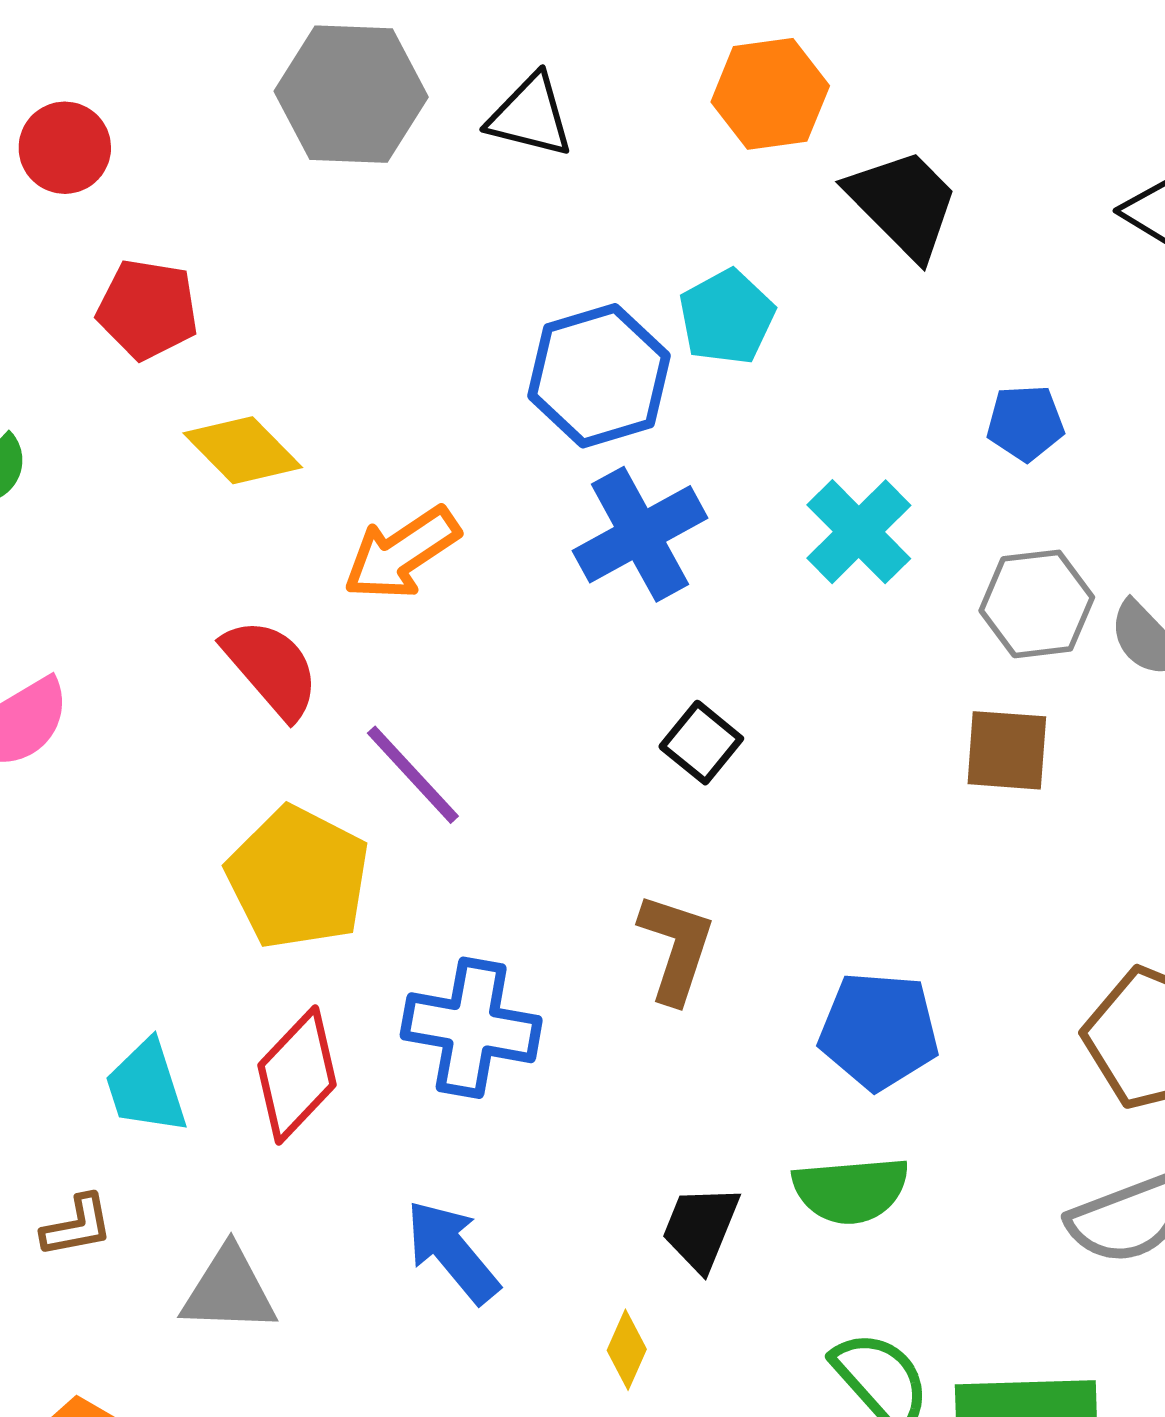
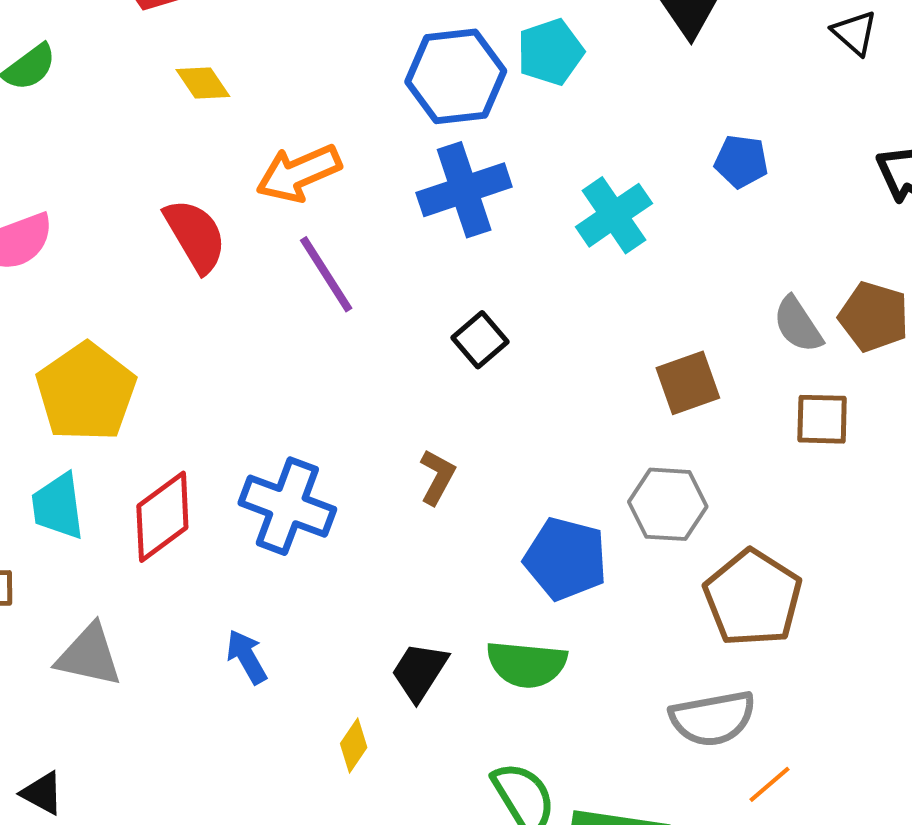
yellow diamond: (243, 450) -> (203, 83), size x0.7
gray hexagon: (1037, 604) -> (668, 504), moved
brown square: (1007, 750) -> (688, 383), turned -34
purple line: (413, 775) -> (326, 274), moved
yellow pentagon: (298, 878) -> (86, 392), moved
brown L-shape: (676, 948) -> (437, 477), size x0.7
blue arrow: (452, 1252) -> (247, 657), size x0.7

